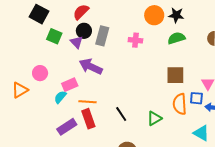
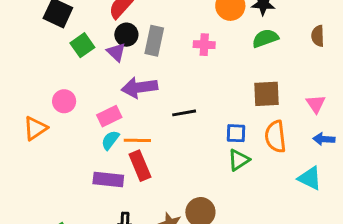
green square: (54, 36) -> (82, 45), turned 35
purple arrow: (91, 66) -> (139, 87), turned -30
cyan semicircle: (60, 97) -> (110, 140), moved
blue square: (196, 98) -> (236, 133), moved
black line: (121, 114) -> (184, 113), moved, turned -63
purple rectangle: (67, 127) -> (108, 179), turned 42

